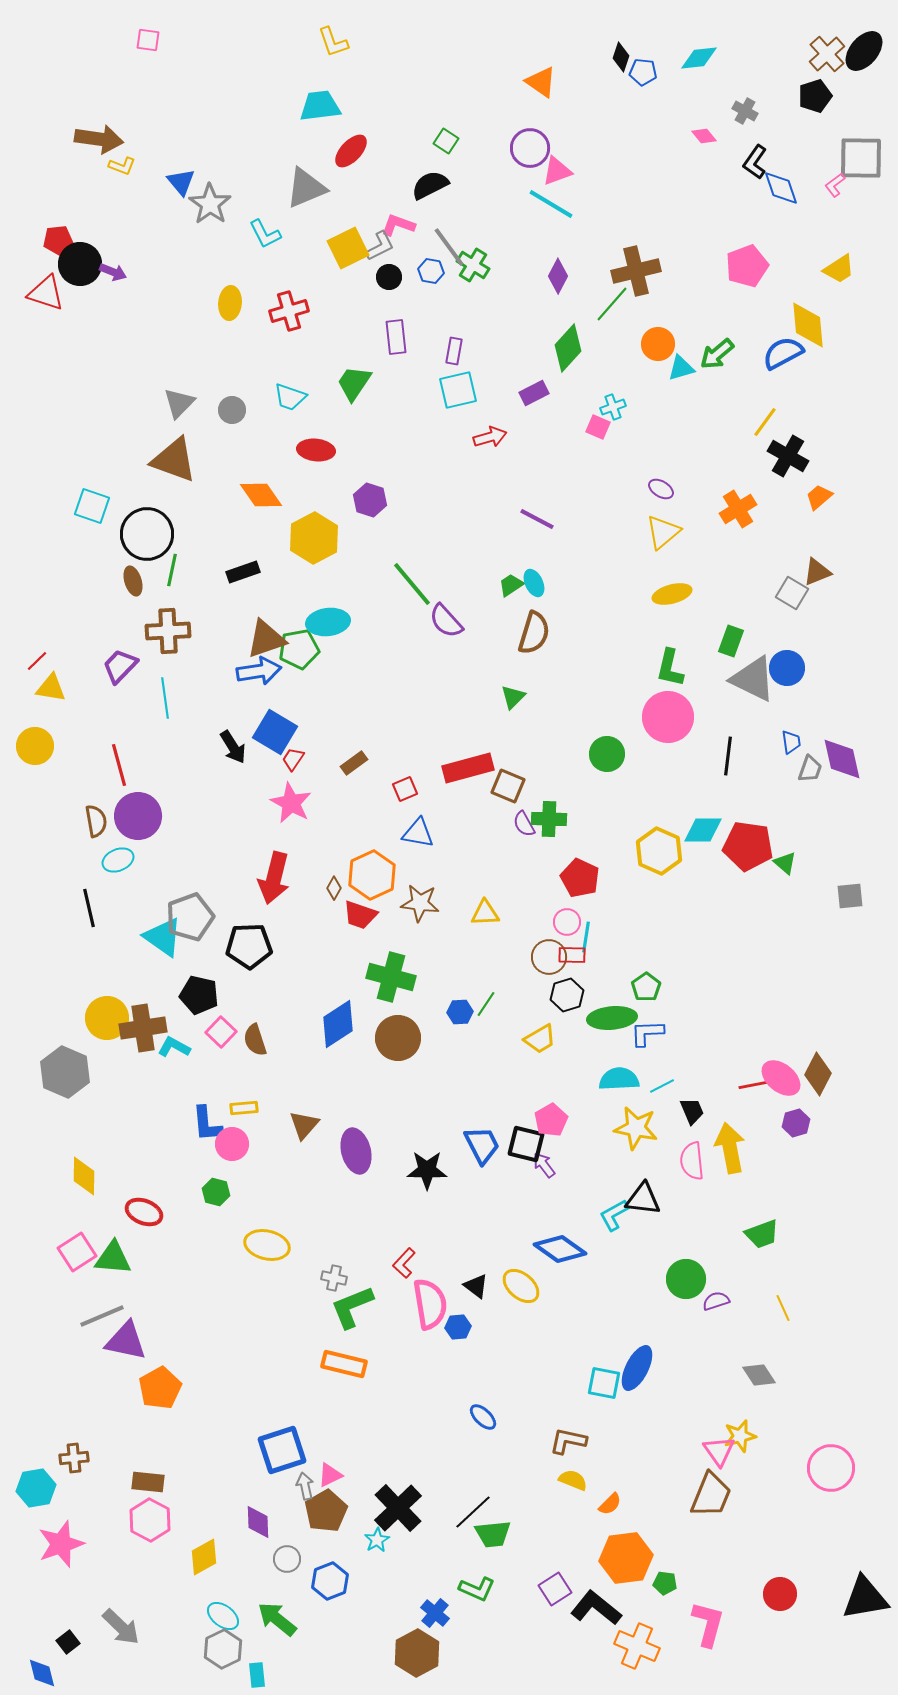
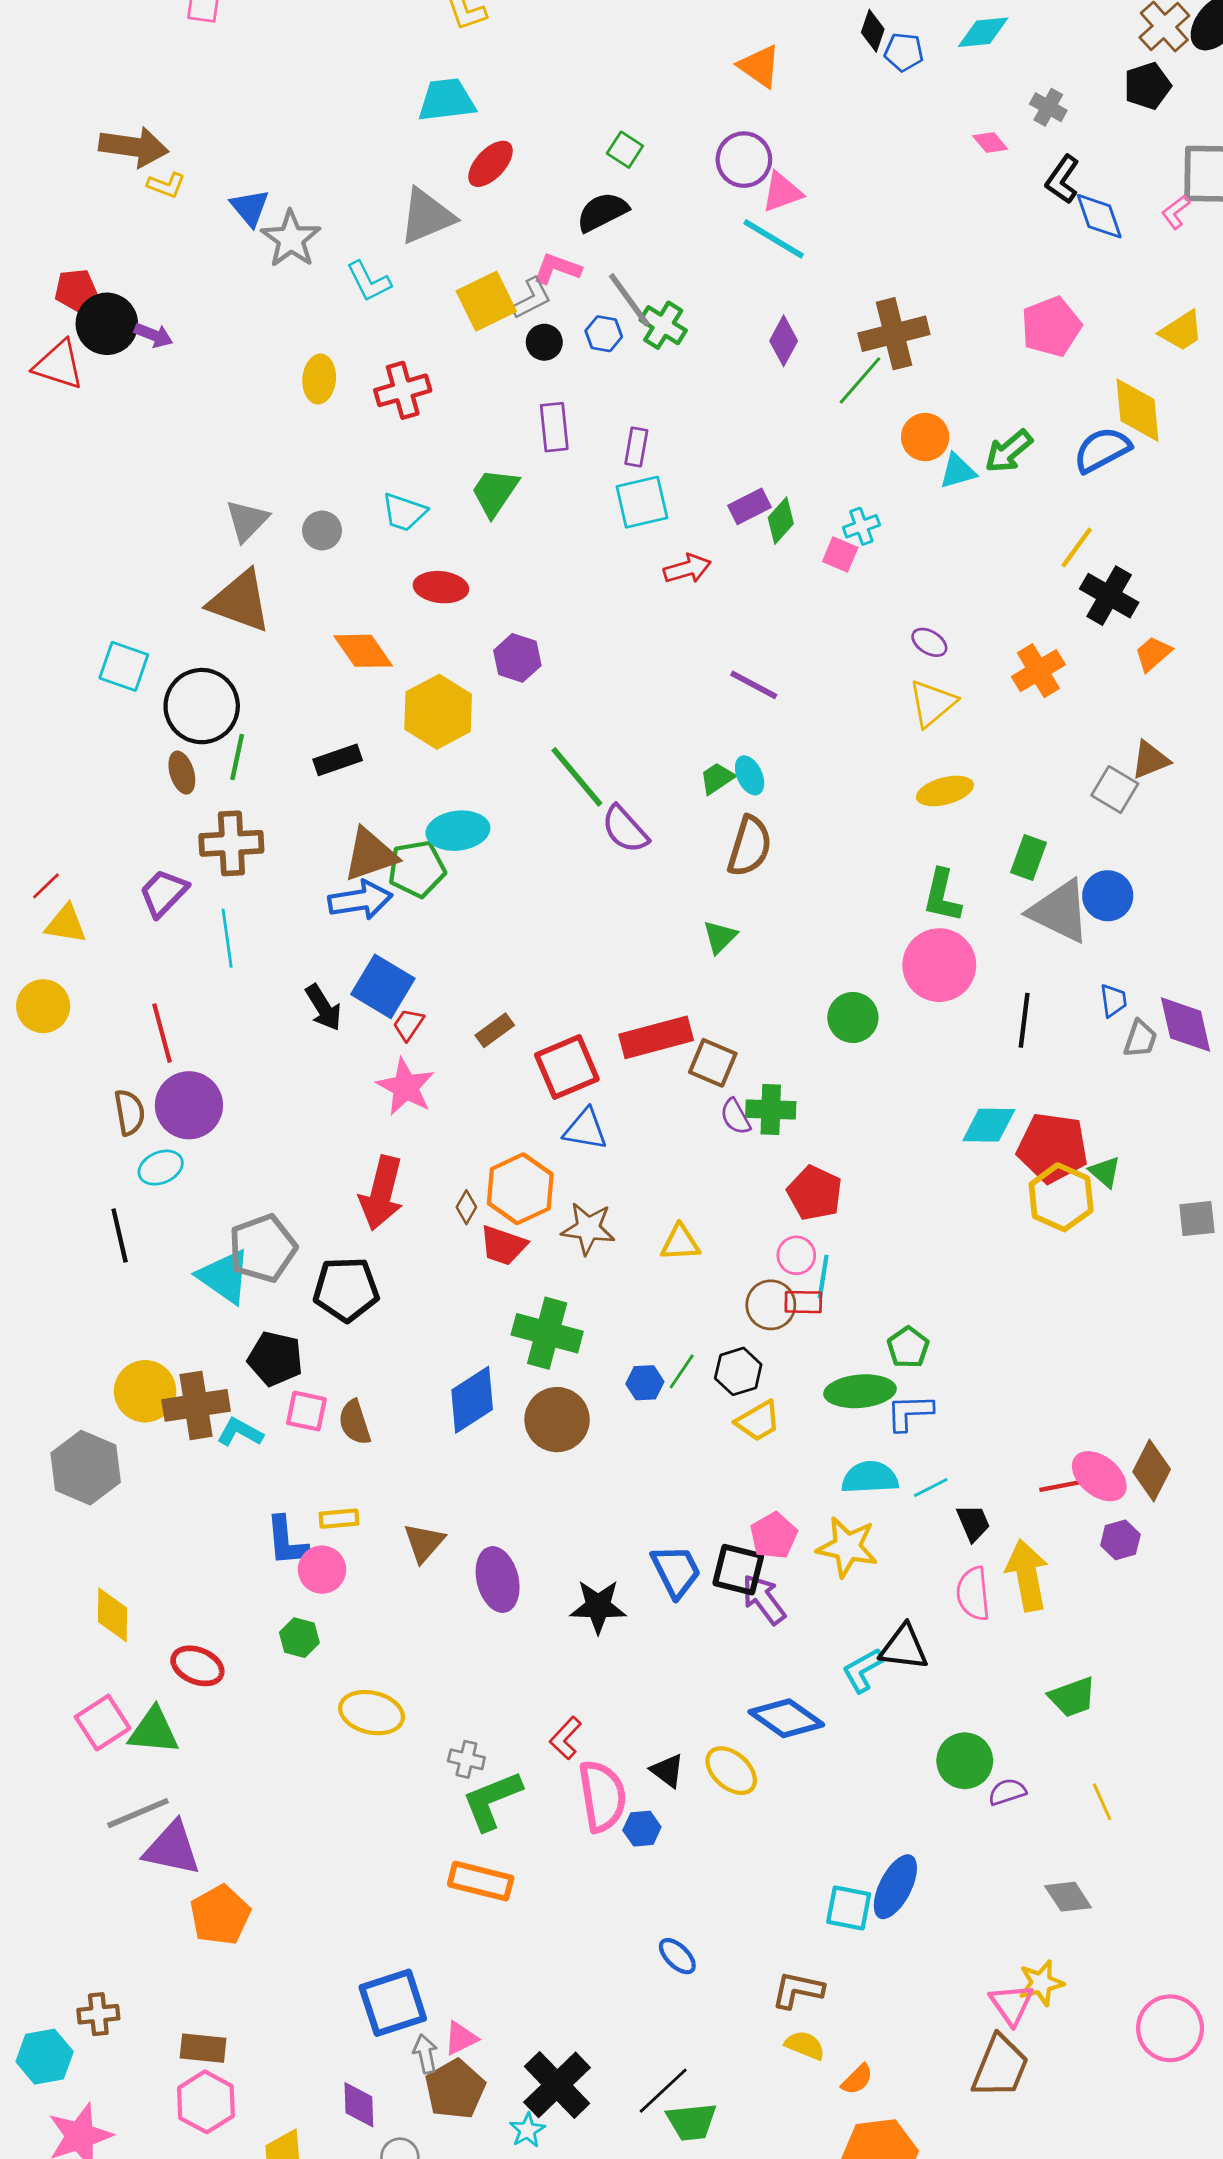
green diamond: (568, 348) -> (781, 521), moved, size x0.7
red square: (405, 789) -> (567, 1067), size x1.8
yellow hexagon: (659, 851) -> (1061, 1197), moved
black hexagon: (567, 995) -> (738, 1371), moved
pink square: (221, 1032) -> (306, 1411), turned -32
yellow star: (636, 1128) -> (847, 1547), moved
purple arrow: (544, 1165) -> (764, 1599), size x1.4

